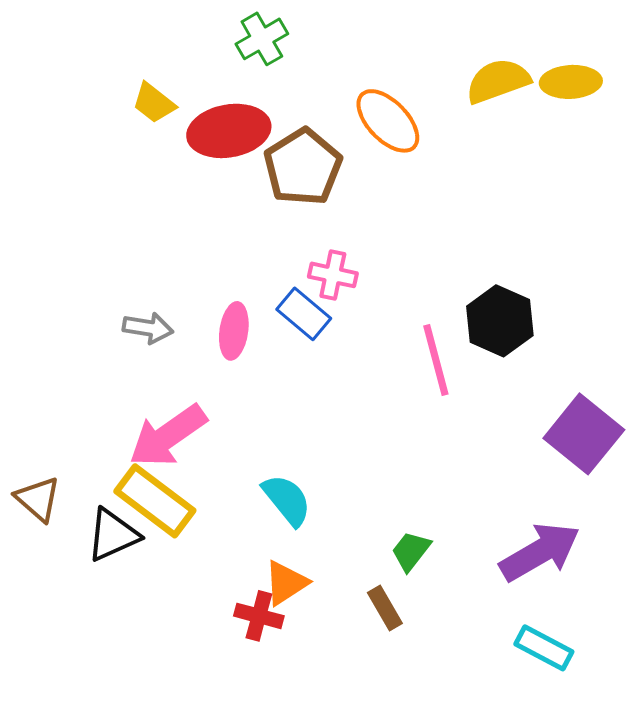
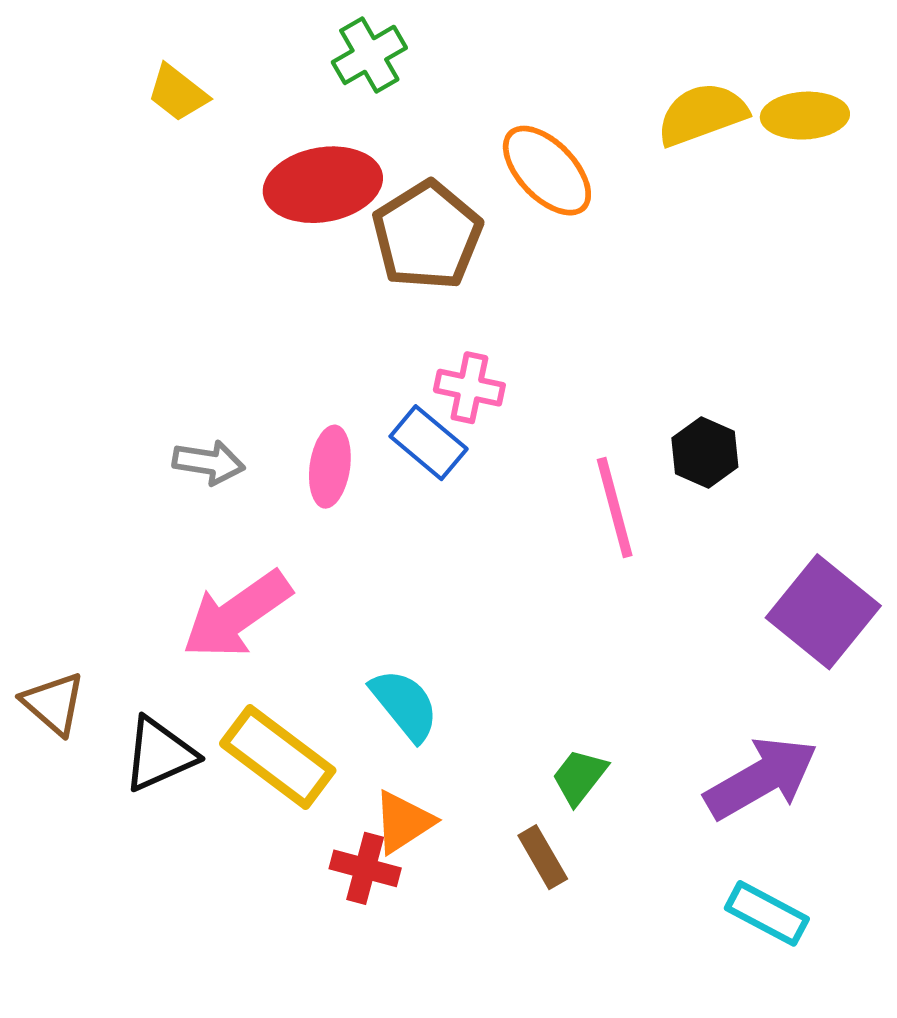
yellow trapezoid: (154, 103) -> (178, 93), moved
black hexagon: (500, 321) -> (705, 453), size x0.7
yellow rectangle: (155, 501) -> (278, 757), moved

